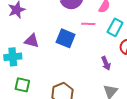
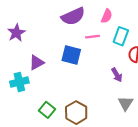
purple triangle: (32, 41) -> (37, 63), turned -35
green square: (22, 85) -> (47, 110), moved, turned 35

